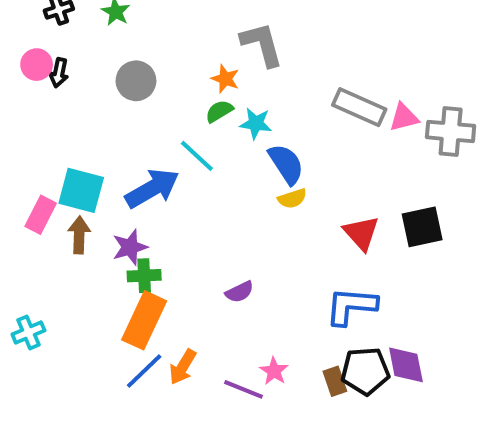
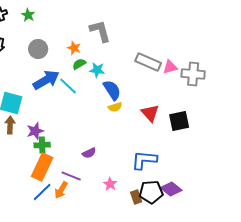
orange star: (225, 79) -> (74, 48), moved
blue arrow: (152, 188) -> (46, 80), moved
red triangle: (361, 233) -> (150, 113), moved
purple diamond: (406, 365) -> (171, 189), turned -40
pink star: (274, 371) -> (110, 184), moved
purple line: (244, 389) -> (71, 176), moved

